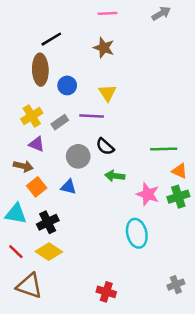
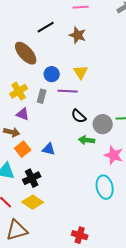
black line: (51, 39) -> (46, 27), moved
brown ellipse: (40, 70) -> (26, 53), turned -40
blue circle: (67, 85) -> (52, 74), moved
gray rectangle: (60, 122) -> (42, 96), turned -40
gray circle: (78, 156) -> (103, 124), moved
brown triangle: (29, 286) -> (17, 230), turned -35

